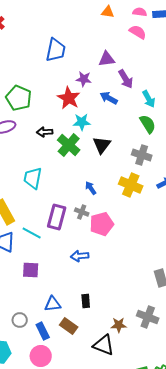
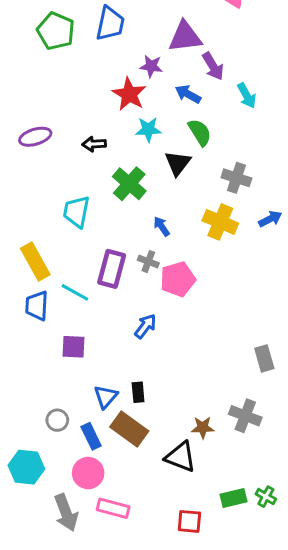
purple triangle: (107, 59) -> (185, 37), size x1.4
green pentagon: (19, 98) -> (56, 31), moved
green semicircle: (148, 124) -> (200, 132), moved
green cross: (69, 145) -> (129, 184), moved
blue arrow: (80, 256) -> (145, 326), turned 132
black rectangle: (86, 301) -> (138, 392), moved
blue triangle: (53, 304) -> (106, 397), turned -42
brown rectangle: (69, 326) -> (129, 429), size x1.4

